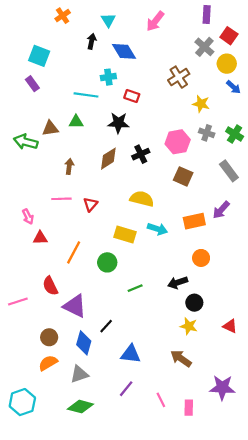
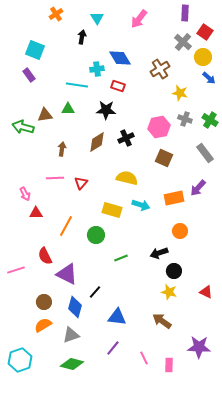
blue diamond: (124, 51) -> (120, 58), moved

